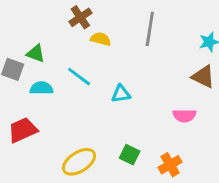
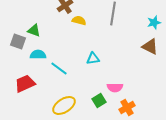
cyan line: (79, 77) -> (59, 68), moved
pink semicircle: (184, 116) -> (115, 88), moved
green square: (130, 155) -> (99, 100), turned 32

